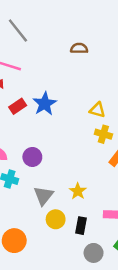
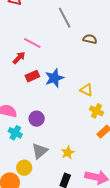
gray line: (18, 31) -> (65, 18), moved
yellow triangle: (97, 110) -> (86, 90), moved
yellow circle: (56, 219) -> (24, 168), moved

